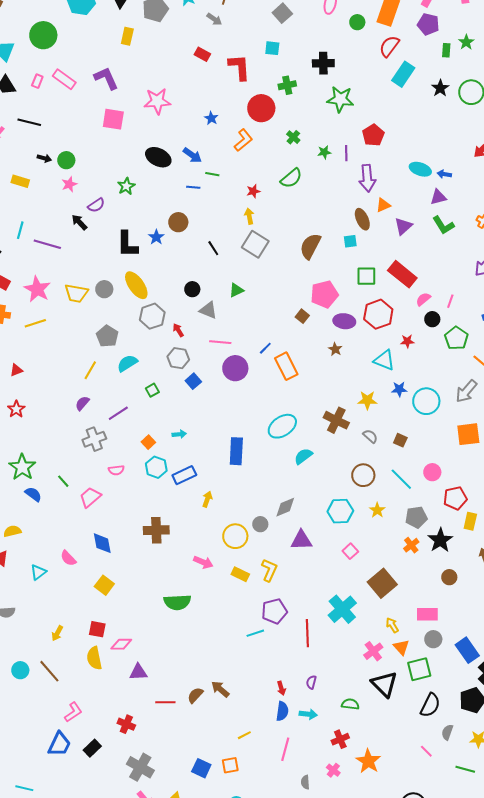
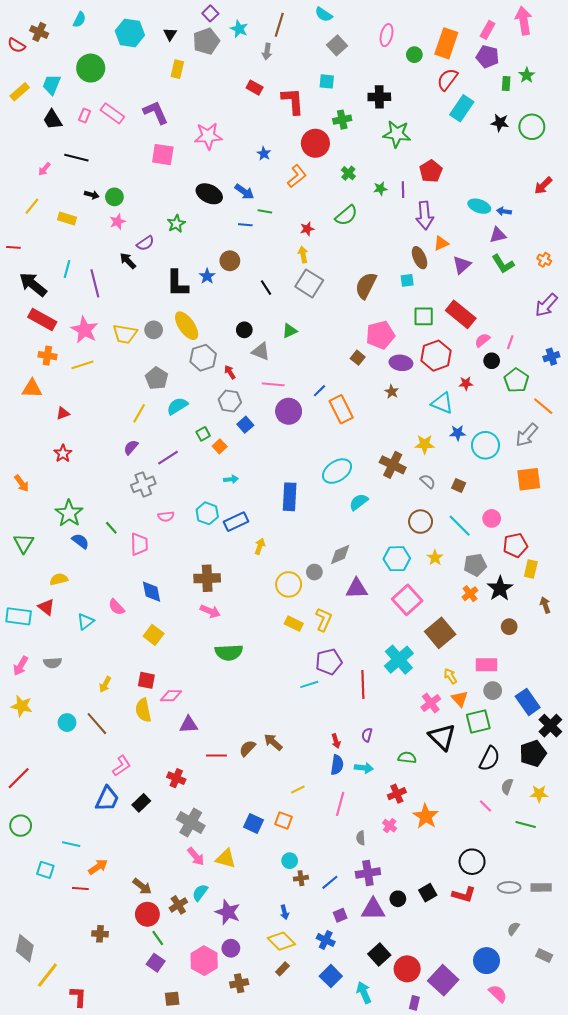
gray arrow: (214, 19) -> (267, 52), turned 63
black star: (440, 88) -> (500, 123), turned -30
purple line: (47, 244) -> (95, 283), turned 60
orange square: (148, 442) -> (220, 446), moved
pink trapezoid: (90, 497) -> (139, 544), turned 130
pink square: (350, 551) -> (407, 600), size x1.8
pink arrow: (203, 562) -> (210, 611), moved
orange square: (230, 765) -> (283, 820), turned 30

